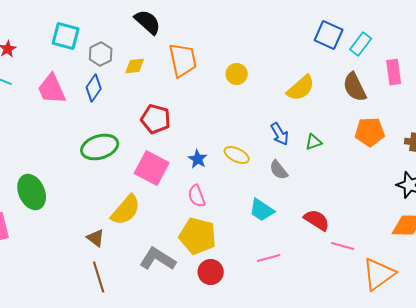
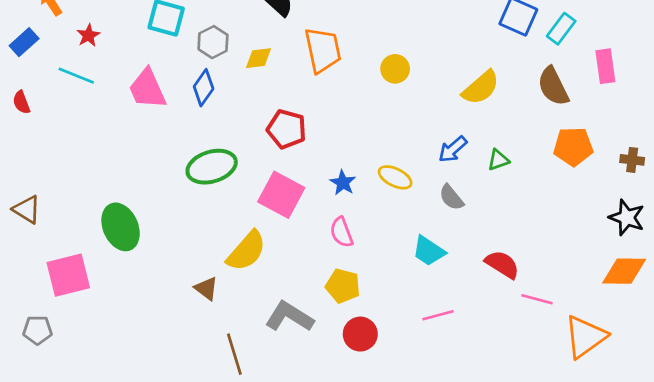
blue arrow: (280, 134) -> (453, 149), turned 80
yellow pentagon: (198, 236) -> (343, 286), size x0.7
brown line: (99, 277) -> (234, 354), moved

